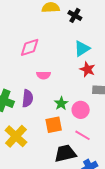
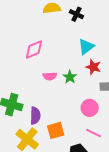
purple semicircle: (28, 98) -> (35, 116), moved
green star: (61, 103) -> (70, 77), moved
orange square: (54, 125) -> (56, 130), moved

